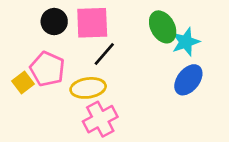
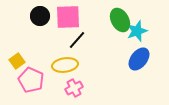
pink pentagon: (47, 69) -> (31, 80), moved
pink cross: (100, 119) -> (74, 88), size x0.7

